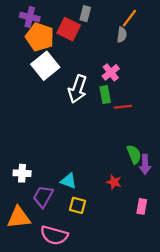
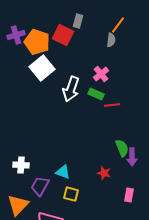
purple cross: (30, 17) -> (16, 35), moved, turned -30
green rectangle: (105, 95) -> (96, 94), turned -56
orange triangle: (19, 218) -> (18, 205), turned -40

